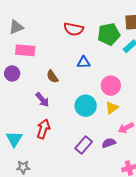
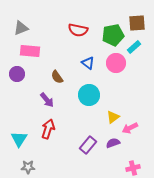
blue triangle: (84, 62) -> (88, 63), turned 40
pink circle: (111, 86) -> (116, 63), moved
cyan circle: (86, 106) -> (89, 95), moved
yellow triangle: (112, 108) -> (113, 117), moved

